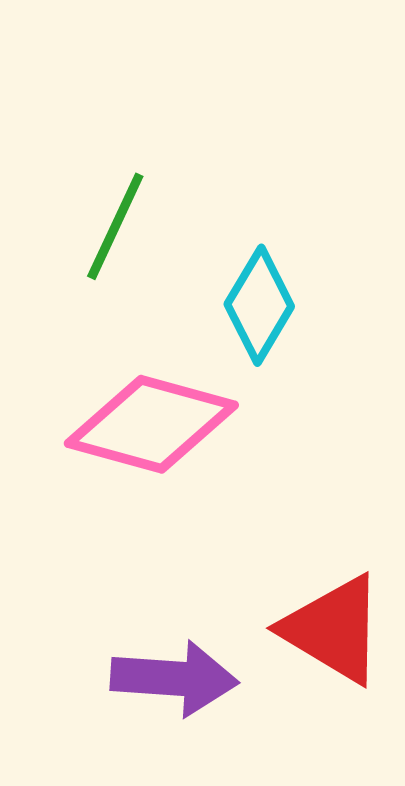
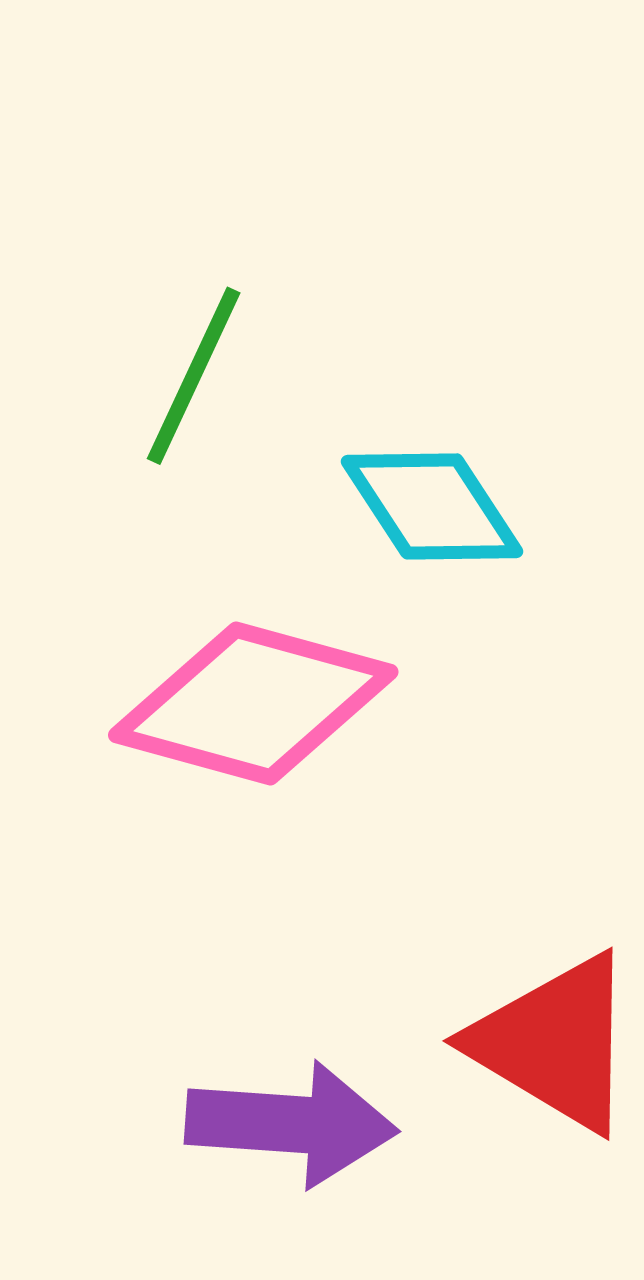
cyan diamond: (259, 305) -> (432, 506), turned -64

